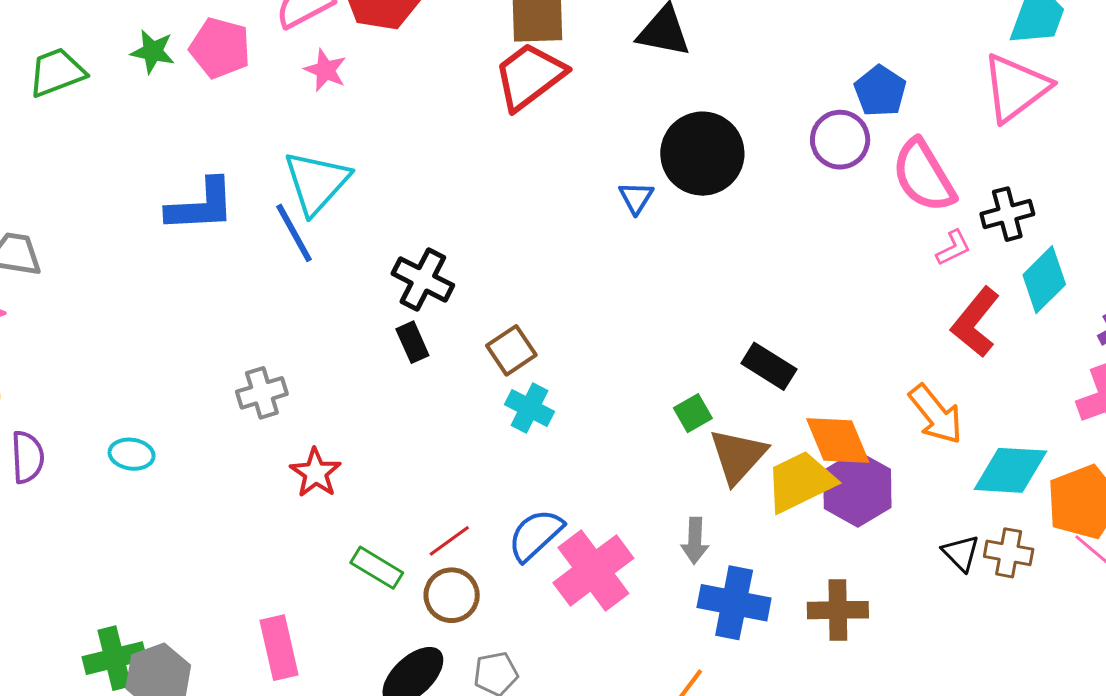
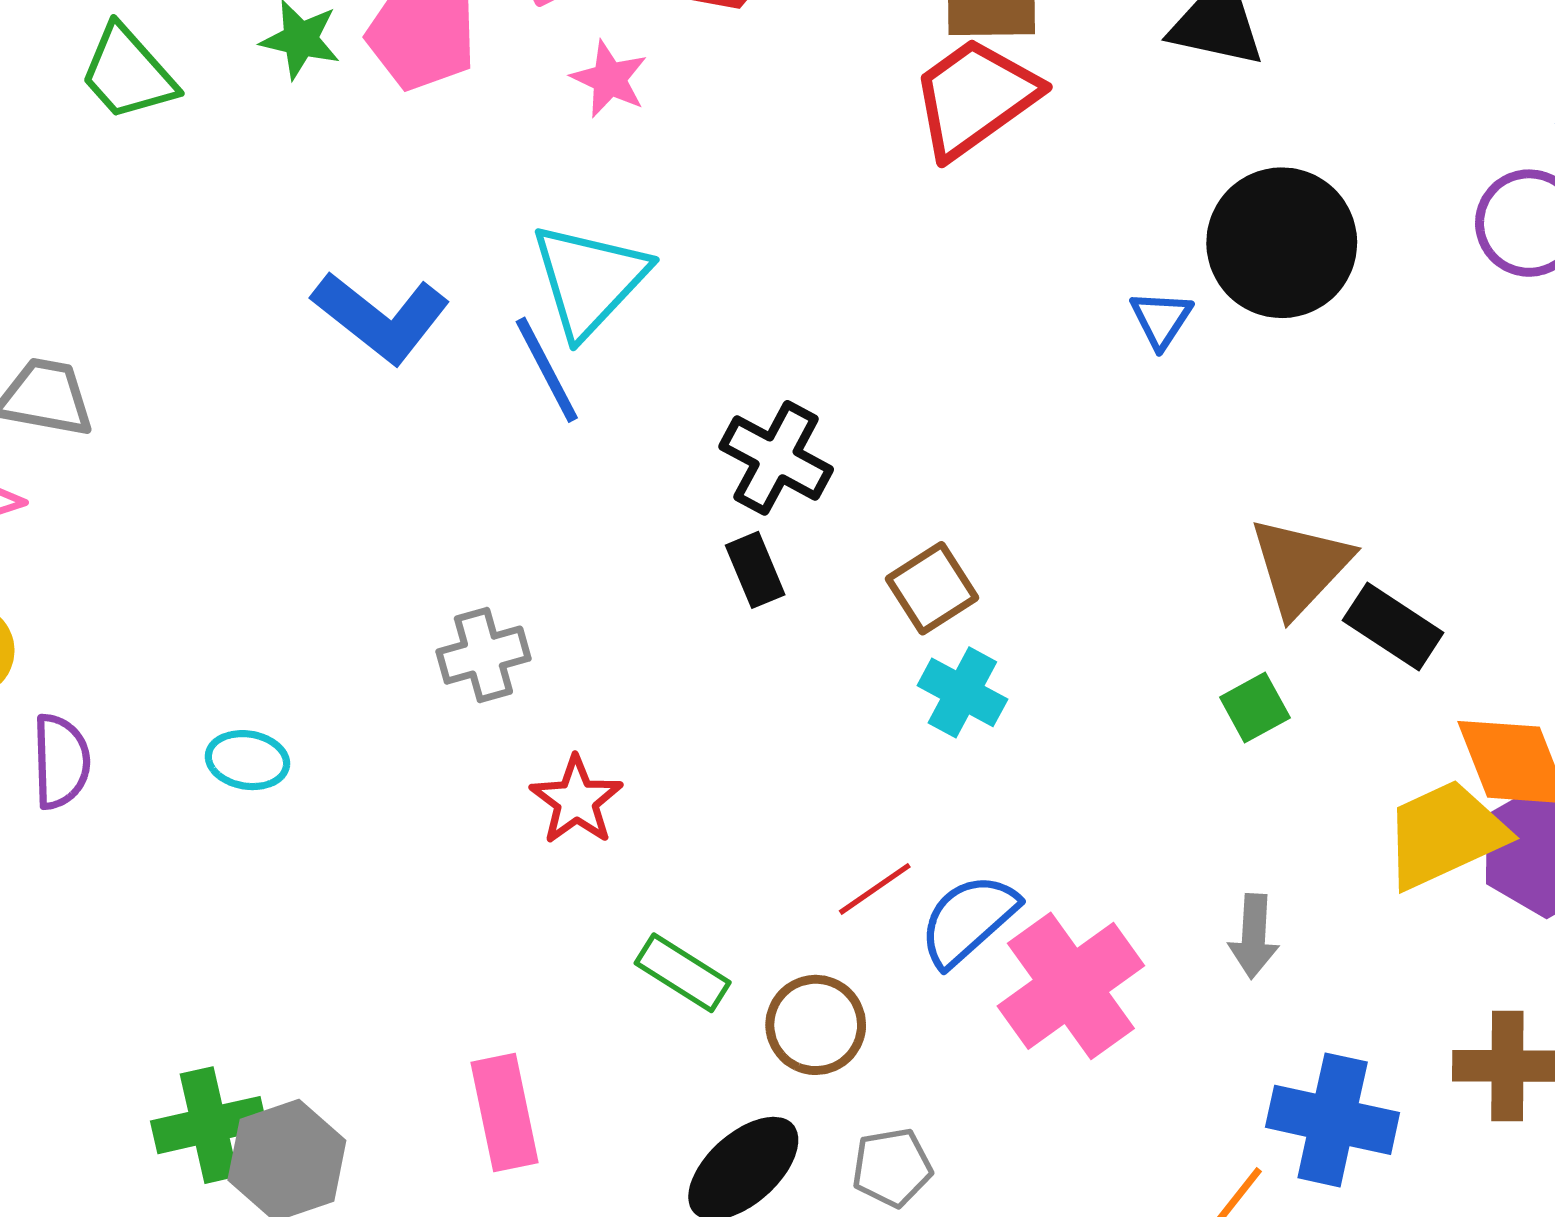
green trapezoid: (57, 72) -> (128, 73), turned -112
blue L-shape: (201, 206) -> (381, 317), turned 40
brown triangle: (738, 456) -> (1300, 566), moved
red line: (449, 541) -> (875, 889), moved
blue cross: (734, 603) -> (1333, 1120), moved

